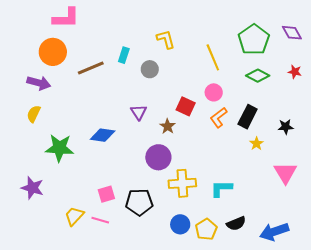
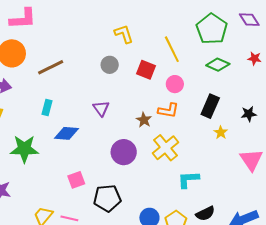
cyan rectangle: (124, 55) -> (47, 107), moved
red square: (186, 106) -> (146, 70), moved
orange L-shape: (219, 117) -> (168, 110), moved, turned -130
brown star: (168, 126) -> (144, 120), moved
yellow cross: (182, 183) -> (165, 148), moved, turned -32
pink square: (106, 194) -> (76, 180), moved

